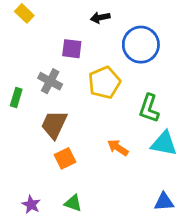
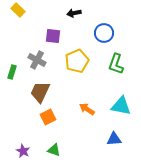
blue circle: (141, 45) -> (104, 33), size x0.7
green L-shape: (149, 108) -> (116, 64), moved
blue triangle: (164, 202) -> (114, 139), moved

